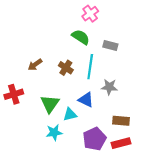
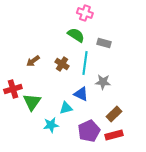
pink cross: (90, 14) -> (85, 13), turned -35
green triangle: (50, 104) -> (32, 102), moved
brown rectangle: (121, 121) -> (114, 114), turned -49

